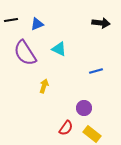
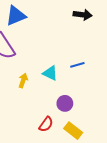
blue triangle: (37, 24) -> (16, 16), size x1.5
cyan triangle: (59, 49) -> (50, 73), moved

